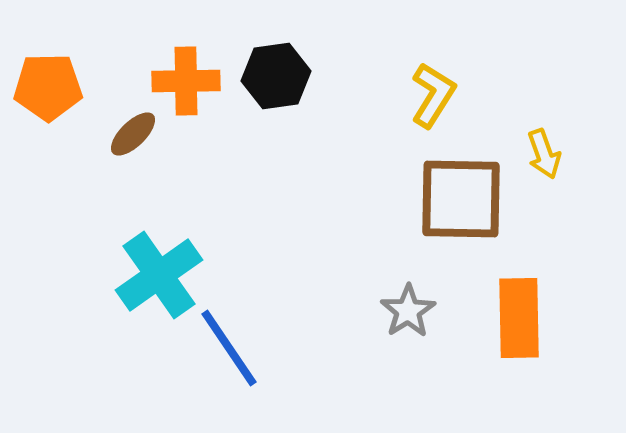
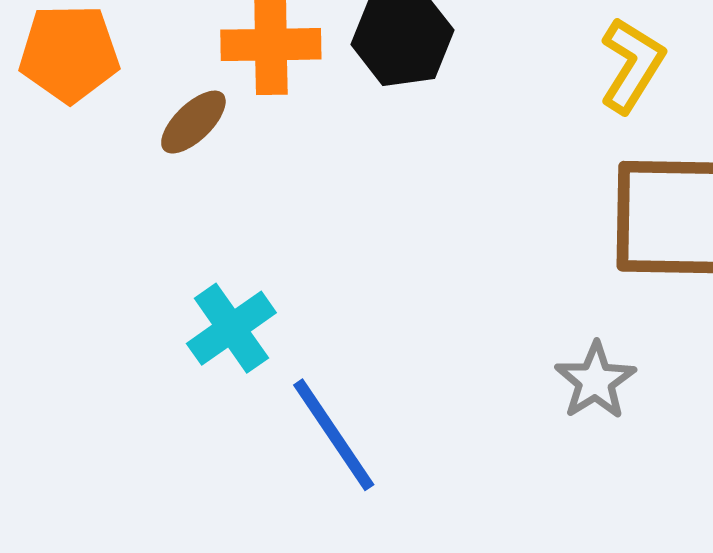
cyan cross: (159, 275) -> (231, 328), size x0.7

